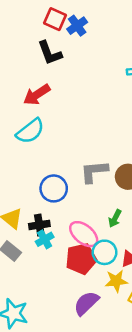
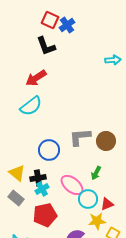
red pentagon: (81, 259) -> (45, 215), moved

